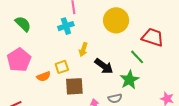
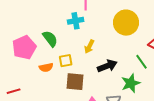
green semicircle: (23, 24) -> (50, 39), moved
black arrow: (104, 66) -> (107, 66), turned -66

